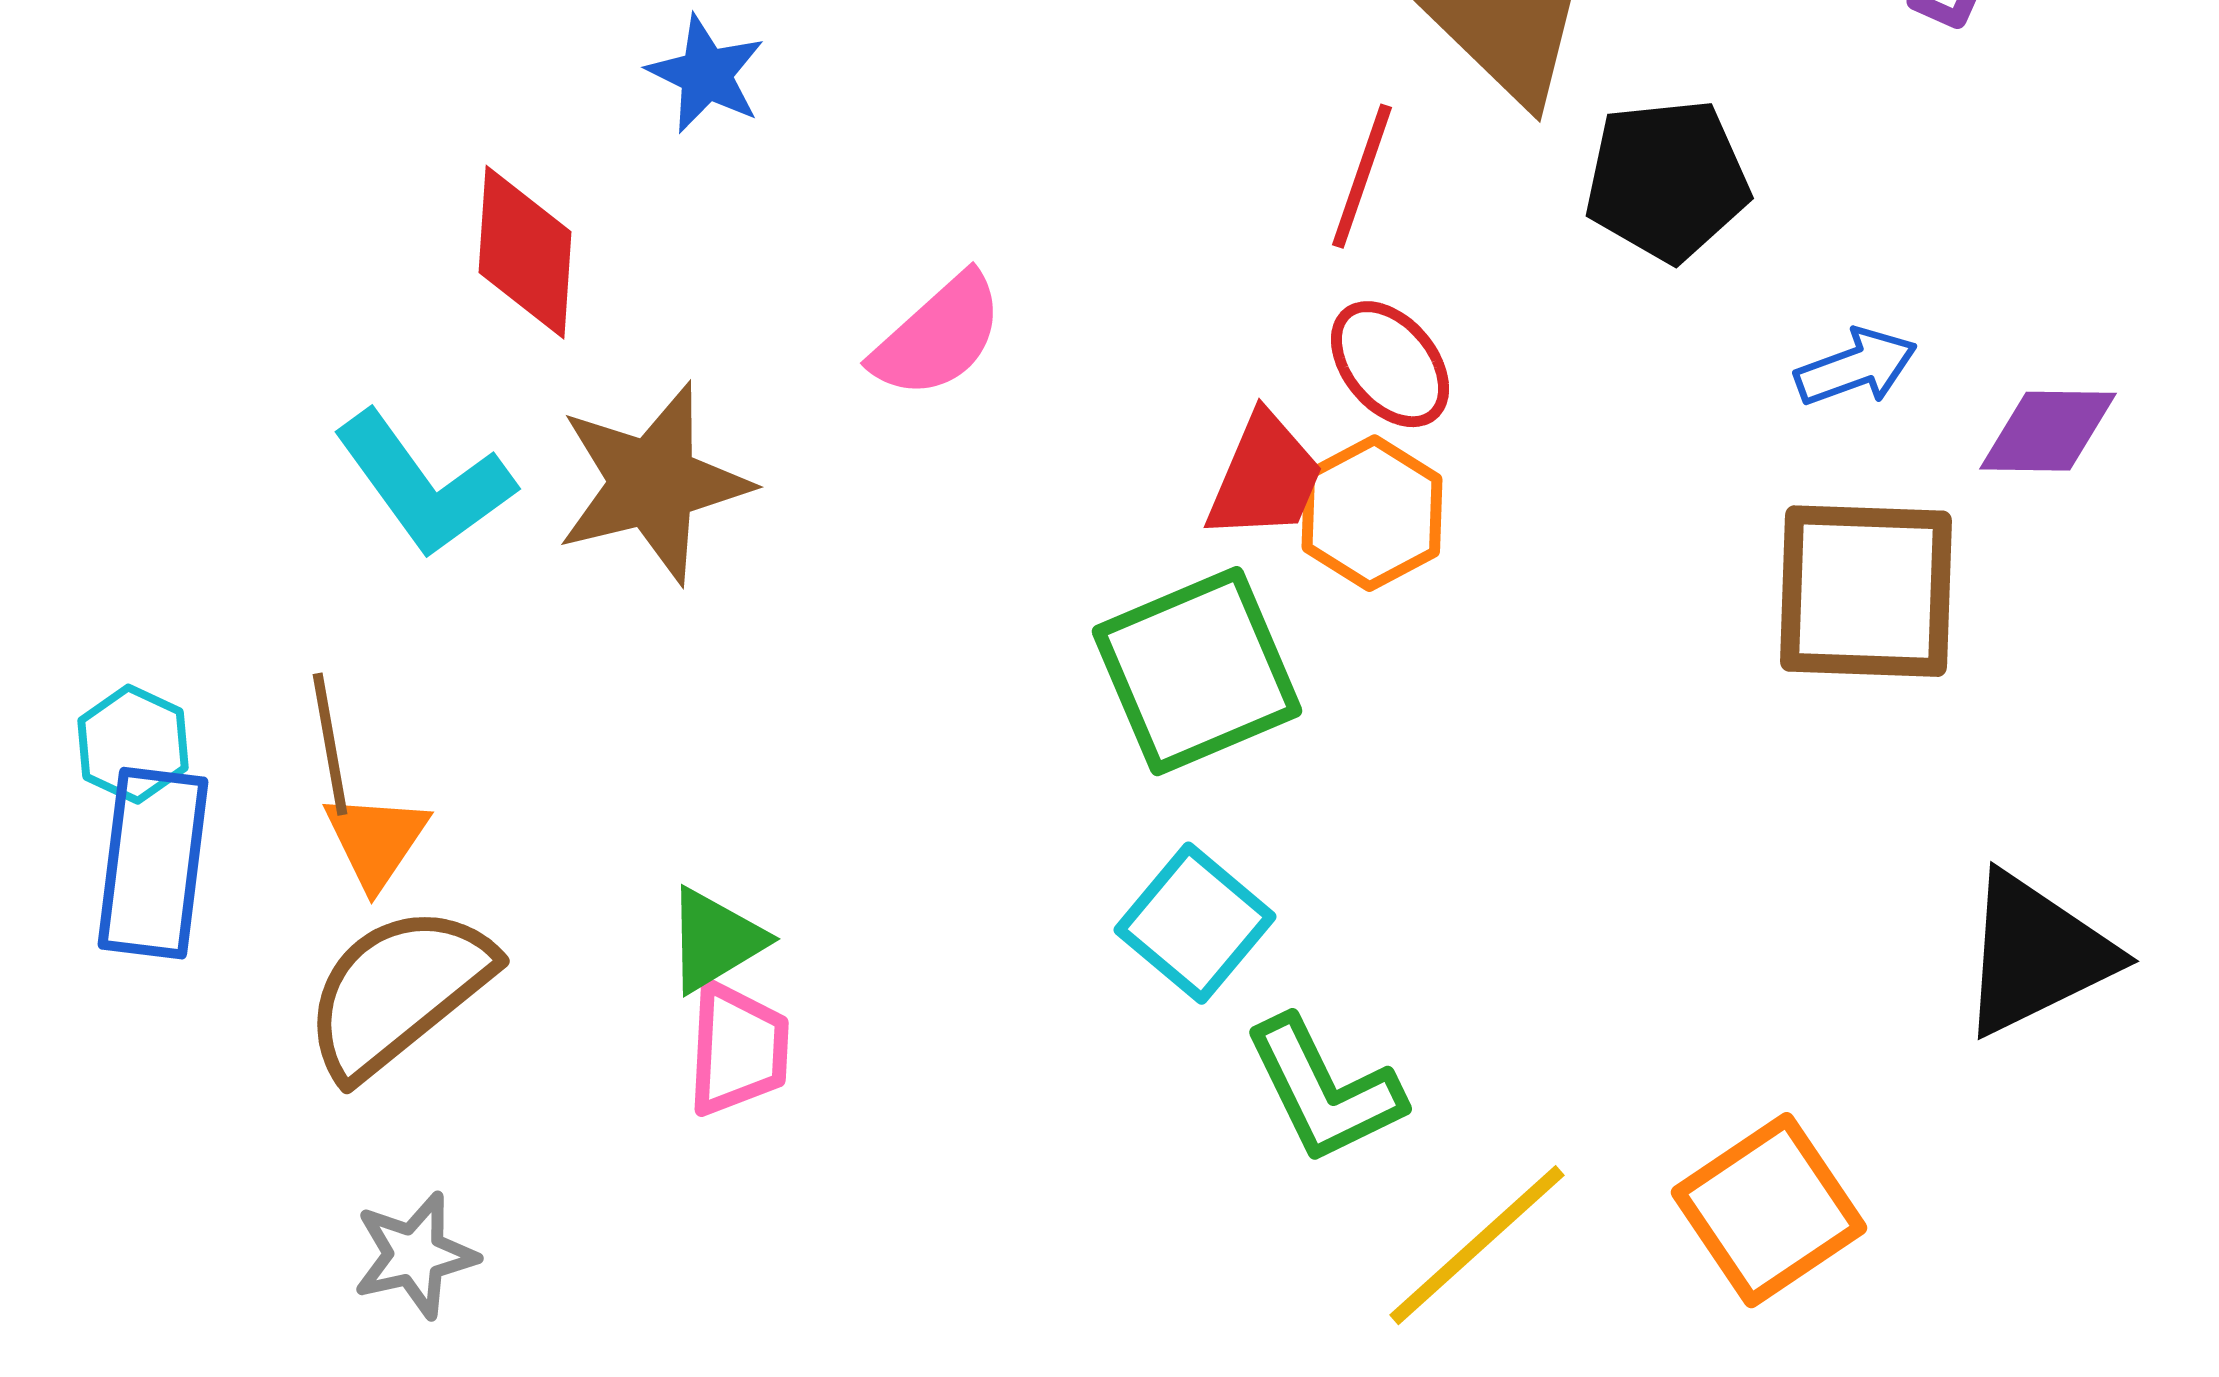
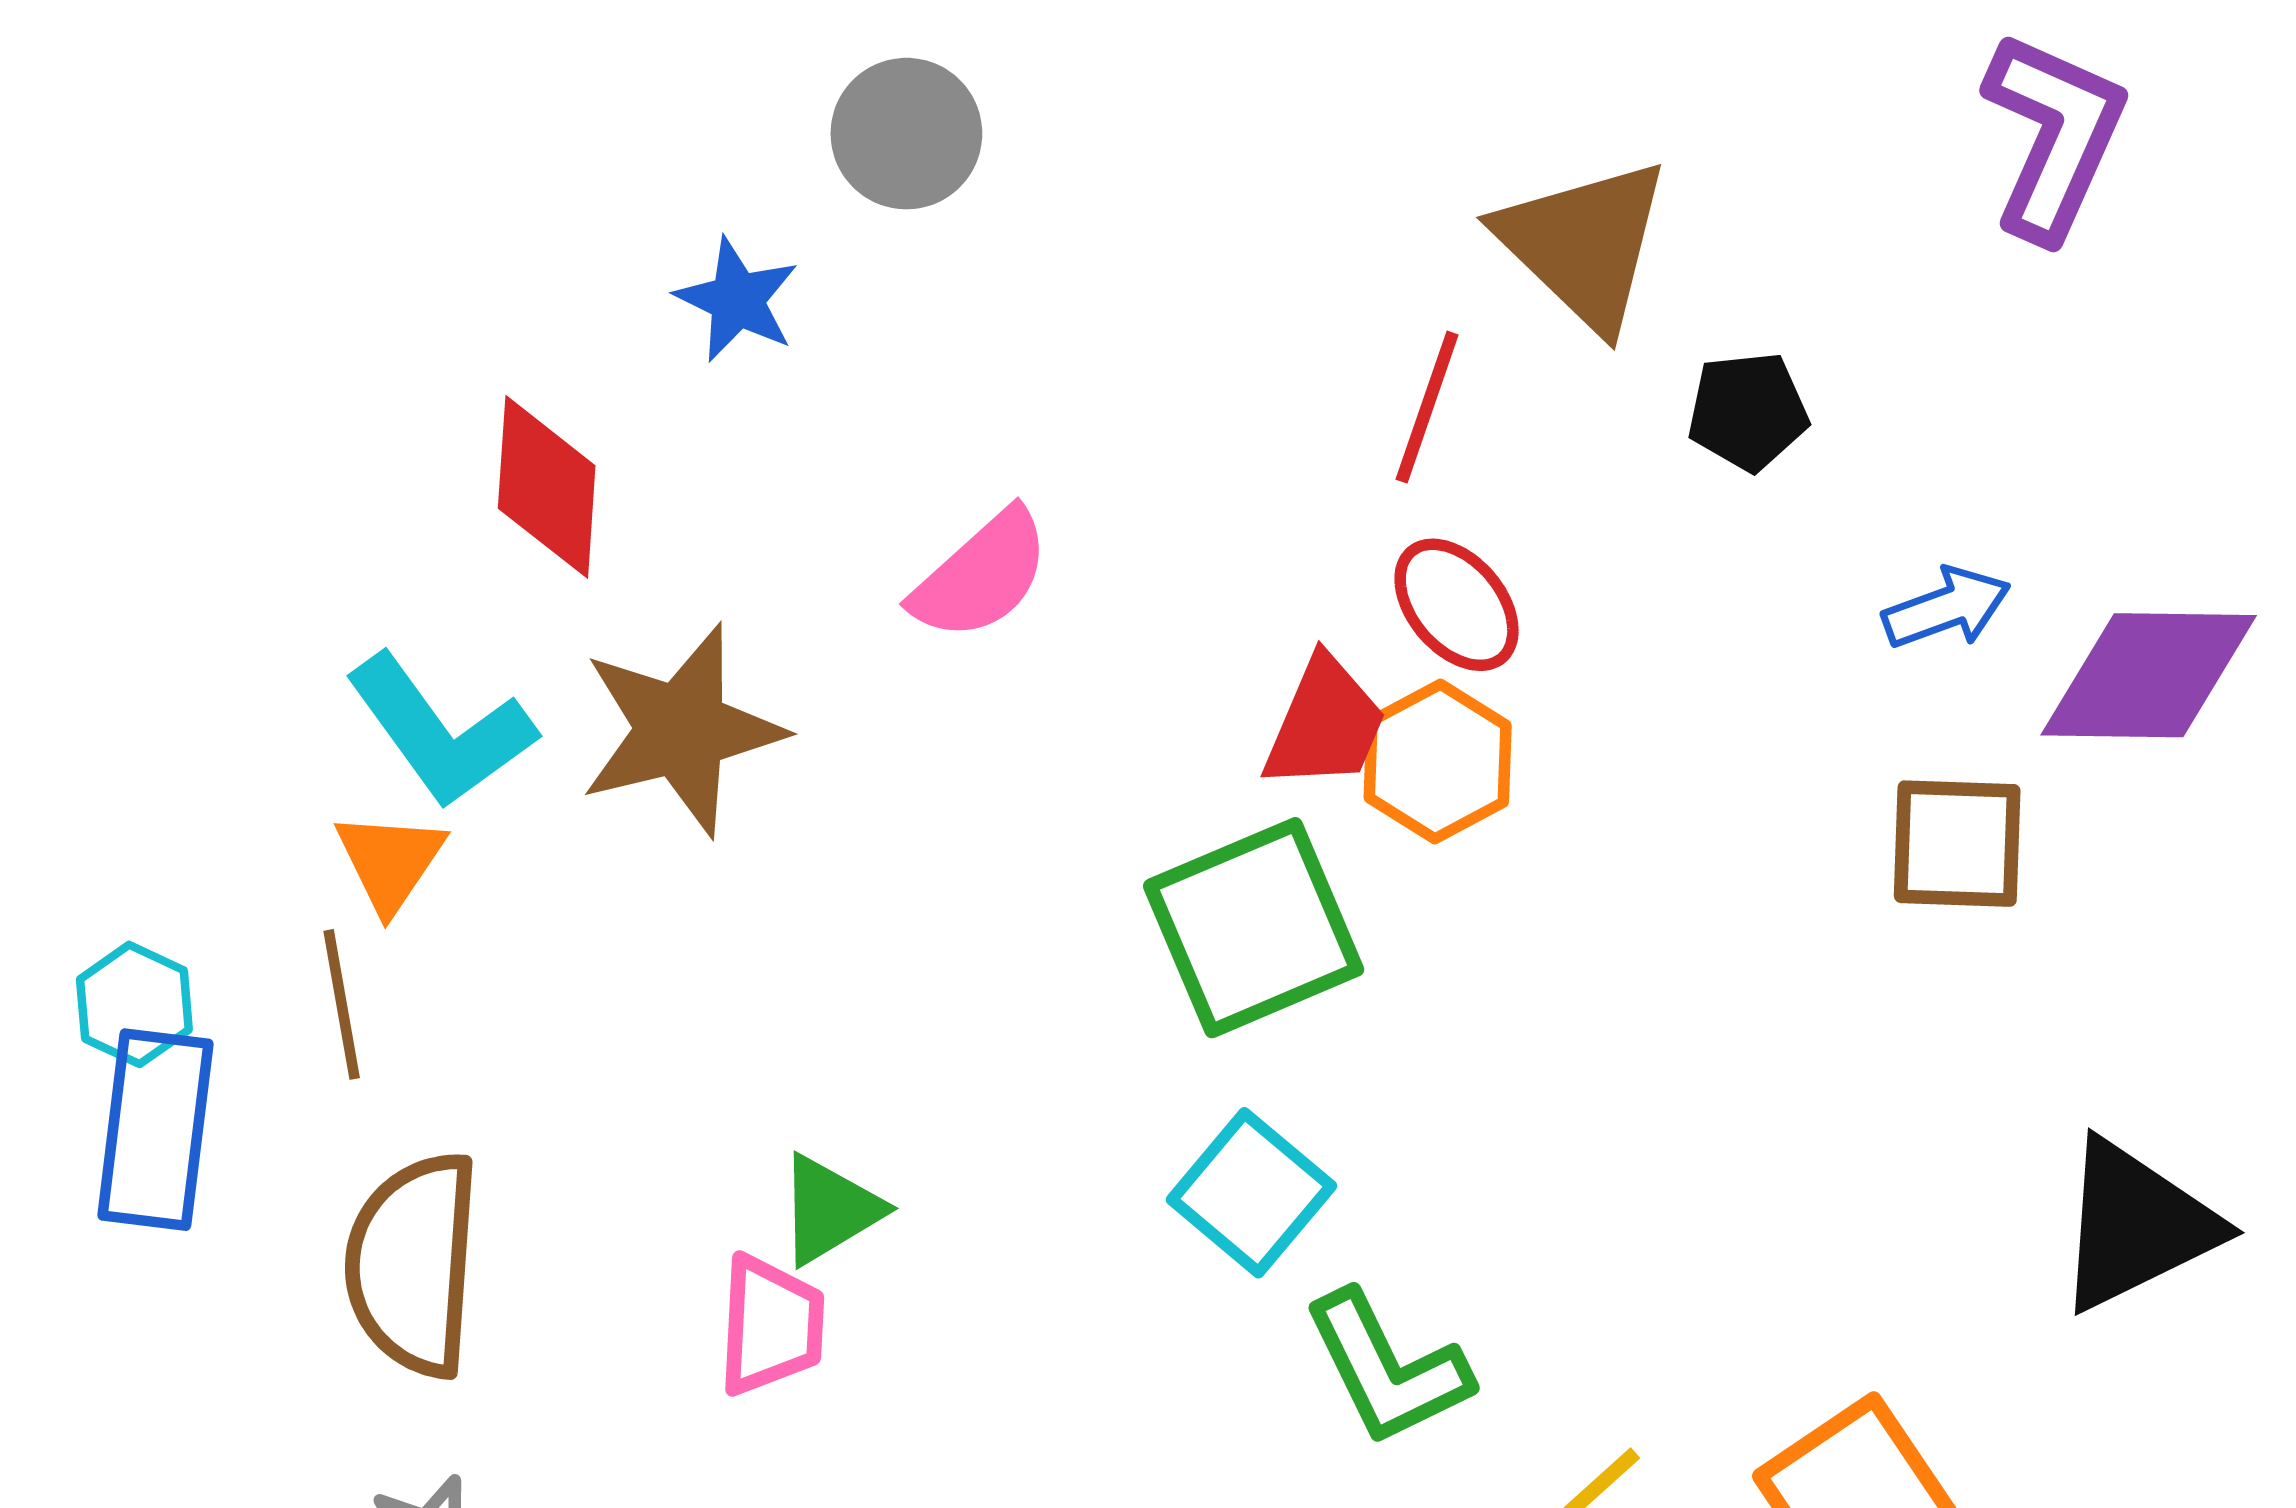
black pentagon: (1667, 180) -> (1748, 411), size x0.7
purple diamond: (2048, 431) -> (2149, 675), size x1.5
brown square: (1866, 591) -> (1957, 844), size x0.7
orange triangle: (376, 840) -> (390, 861), moved
green triangle: (715, 940) -> (830, 1210), moved
brown semicircle: (398, 991) -> (413, 1264), turned -47

